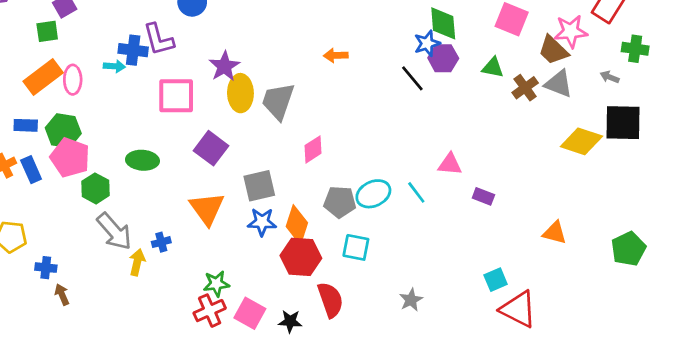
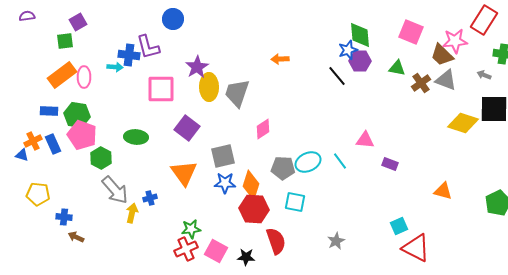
brown arrow: (62, 294) -> (76, 237), turned -42

